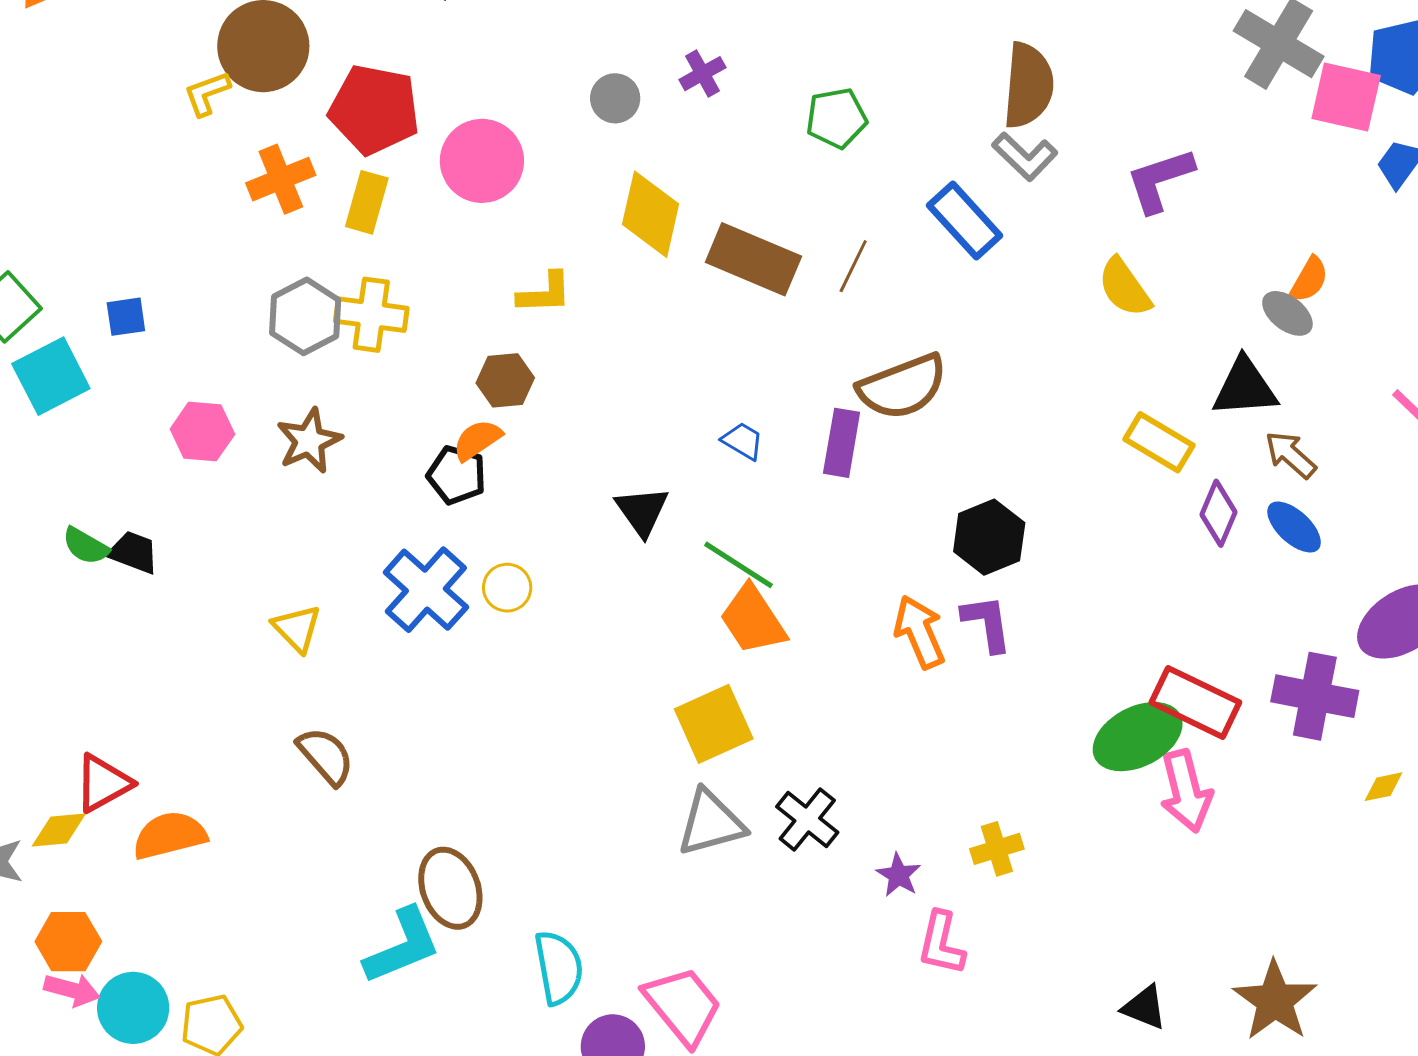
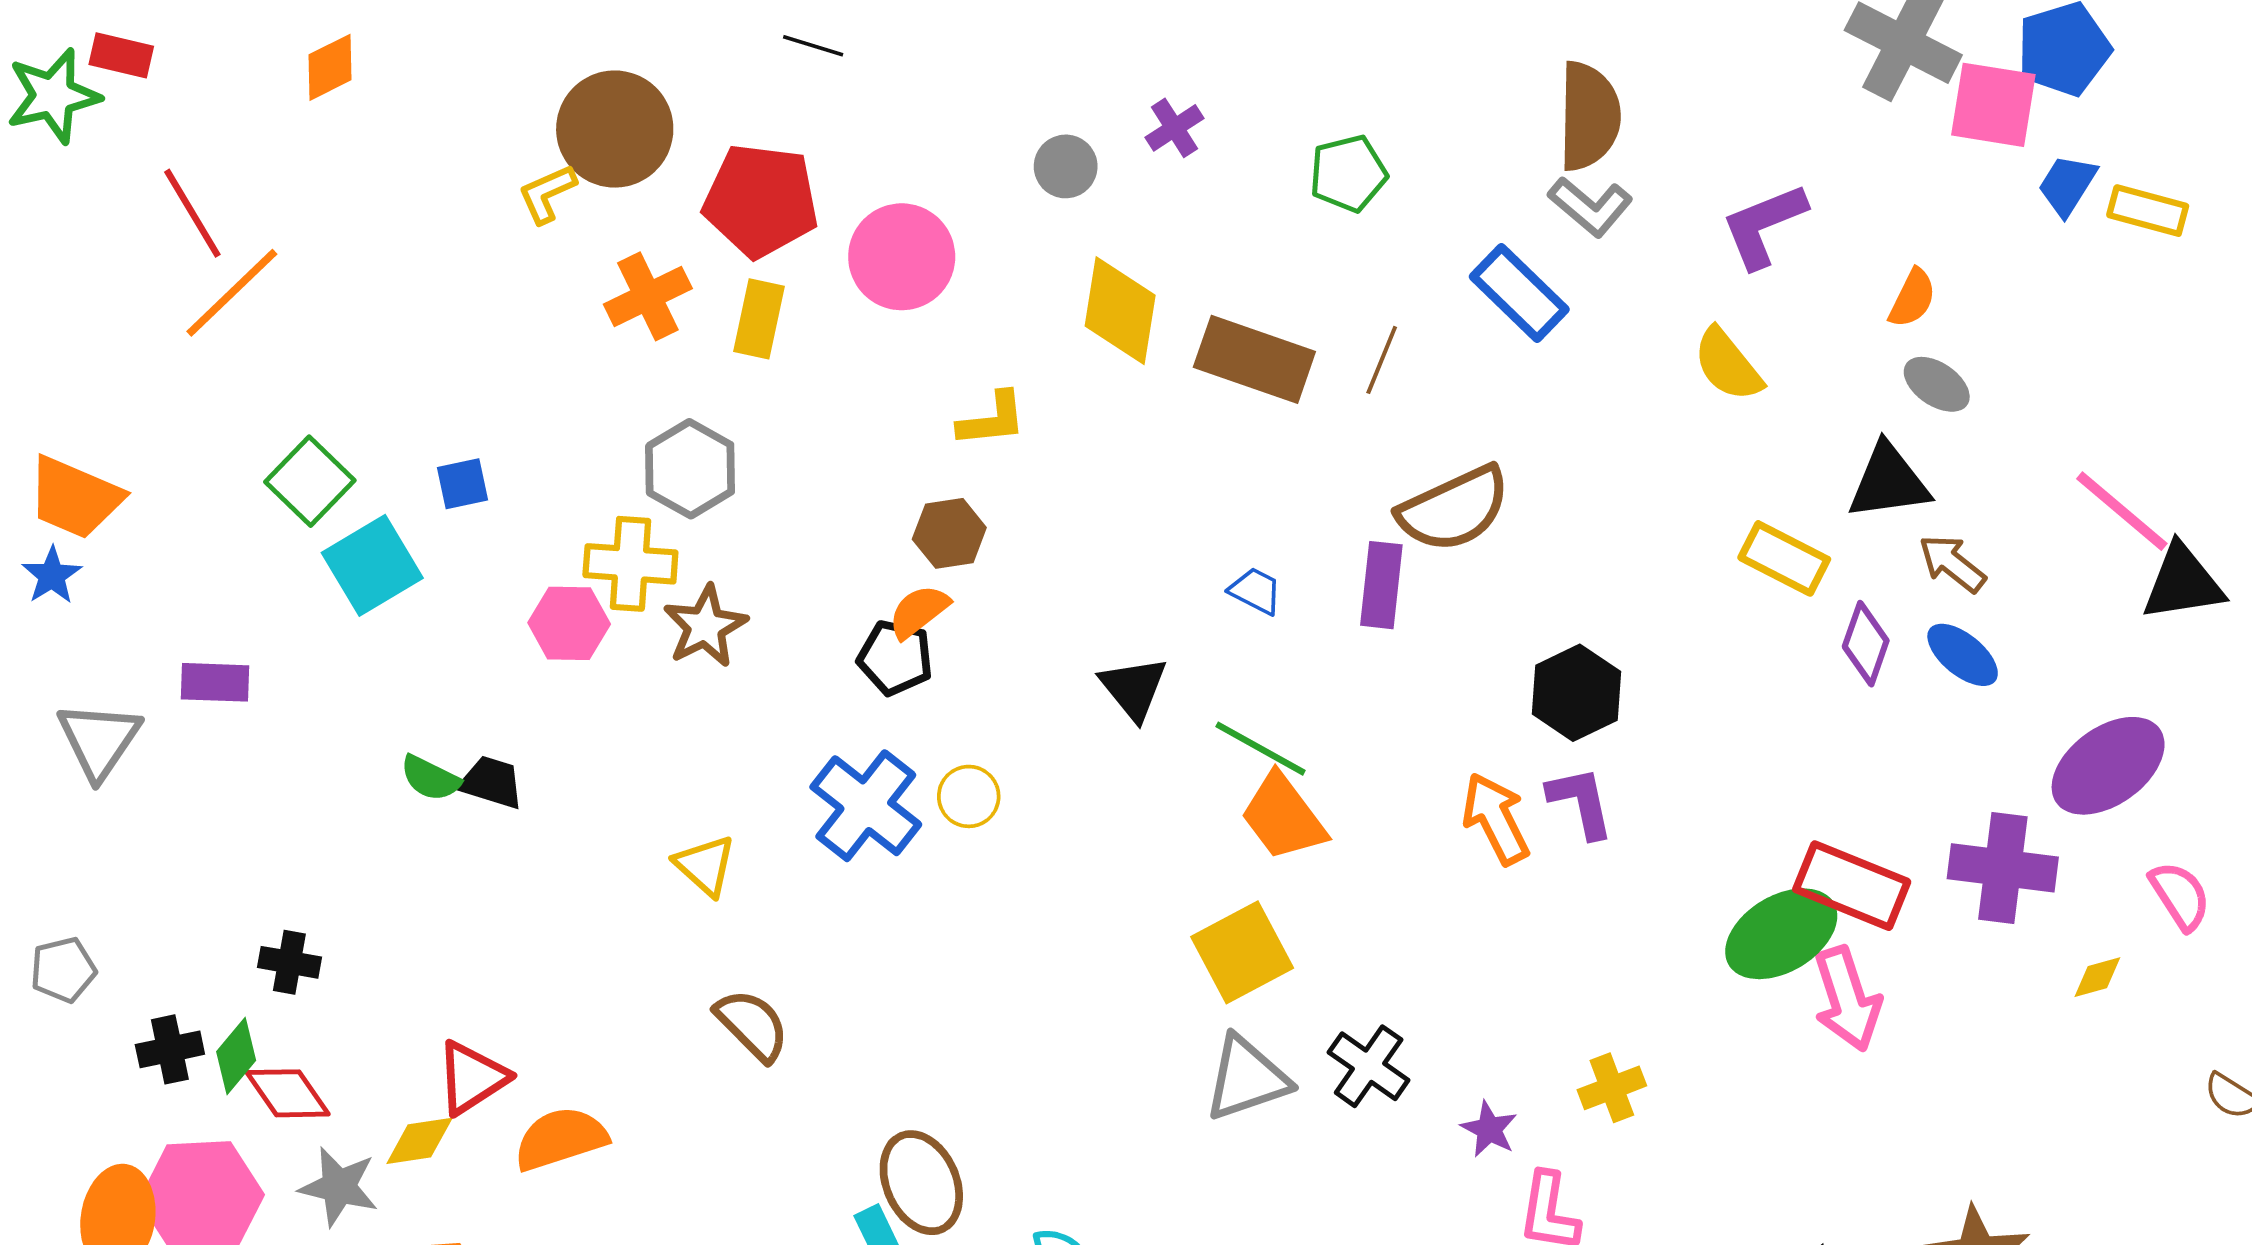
orange semicircle: (1309, 279) -> (1912, 298), moved
yellow cross: (371, 315) -> (630, 564), moved

